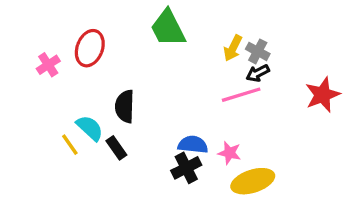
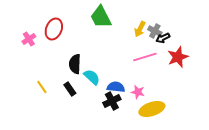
black arrow: (258, 73) -> (163, 38), moved
red star: (323, 95) -> (178, 57), moved
cyan semicircle: (90, 128) -> (92, 77), moved

